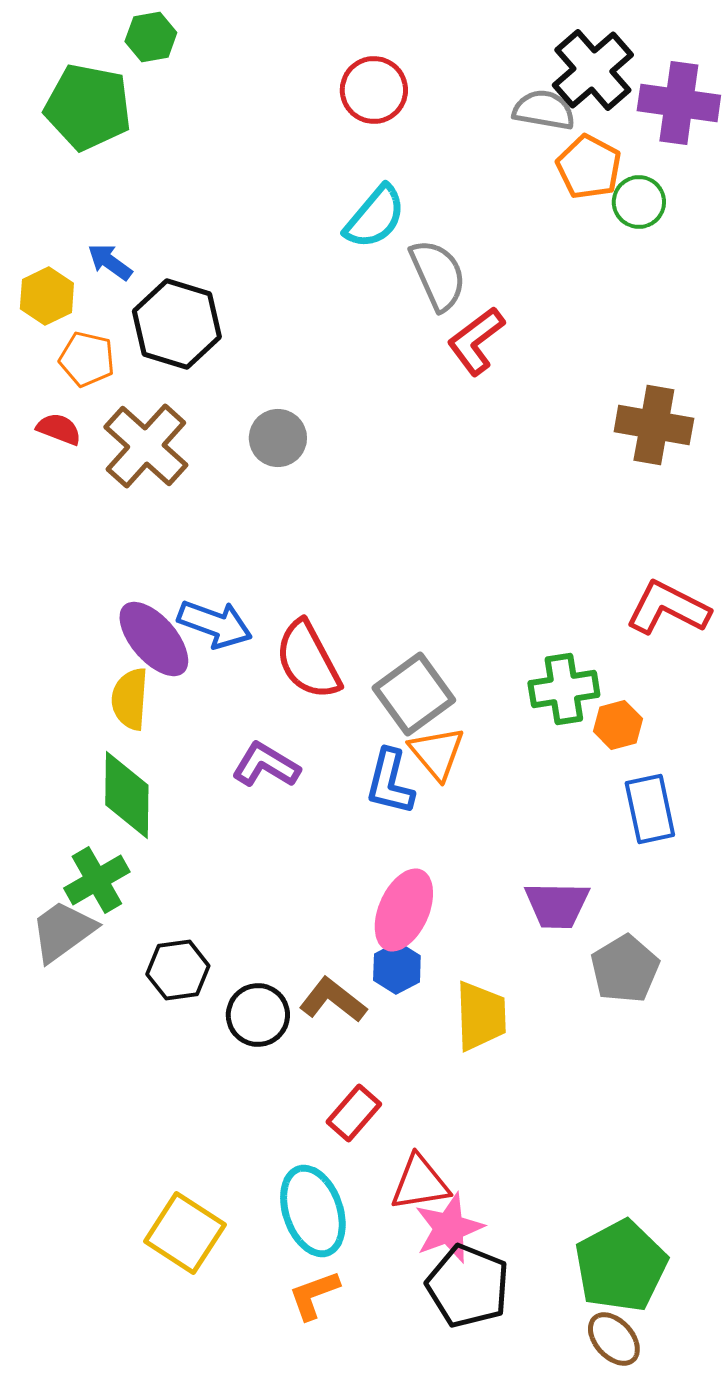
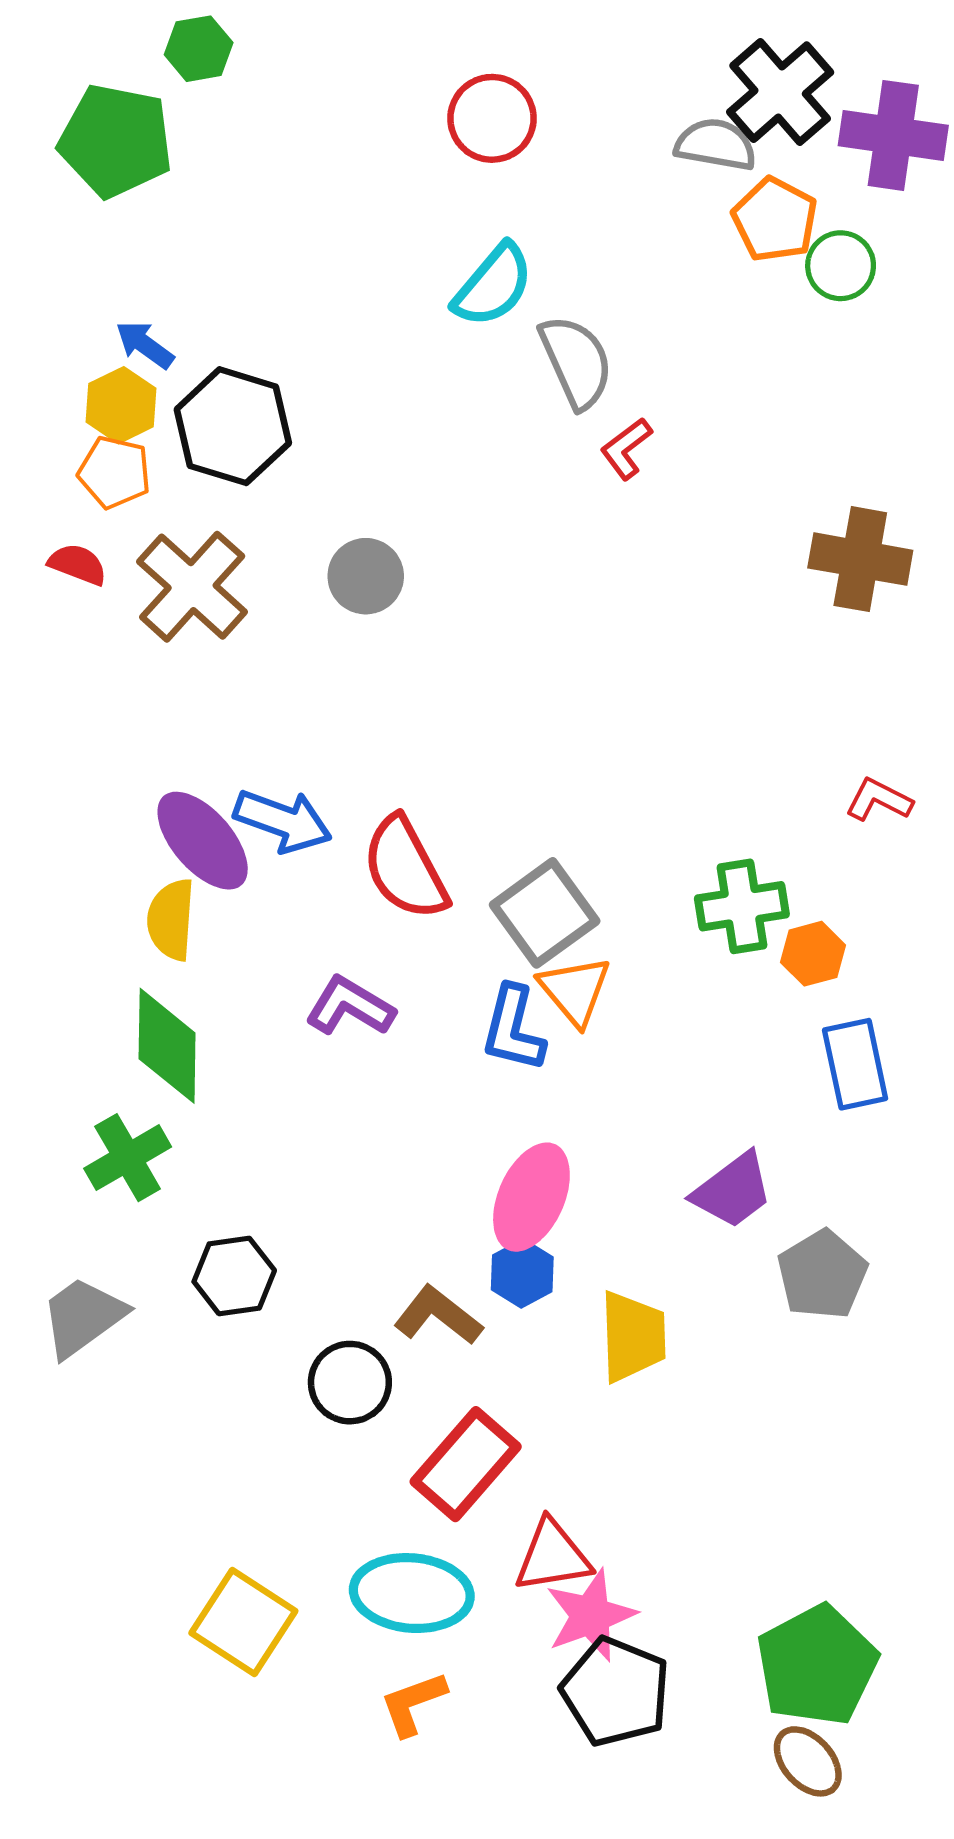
yellow hexagon: (47, 296) -> (121, 405), moved
red L-shape: (476, 341) -> (626, 449), size x0.7
red L-shape: (668, 608) -> (879, 800), size x0.6
purple trapezoid: (557, 905) -> (733, 1190), turned -38
gray trapezoid: (63, 931) -> (83, 1317), moved
black circle: (258, 1015) -> (350, 1383), moved
red rectangle: (354, 1113) -> (466, 1464), size x1.5
cyan ellipse: (313, 1211) -> (412, 1593), turned -66

